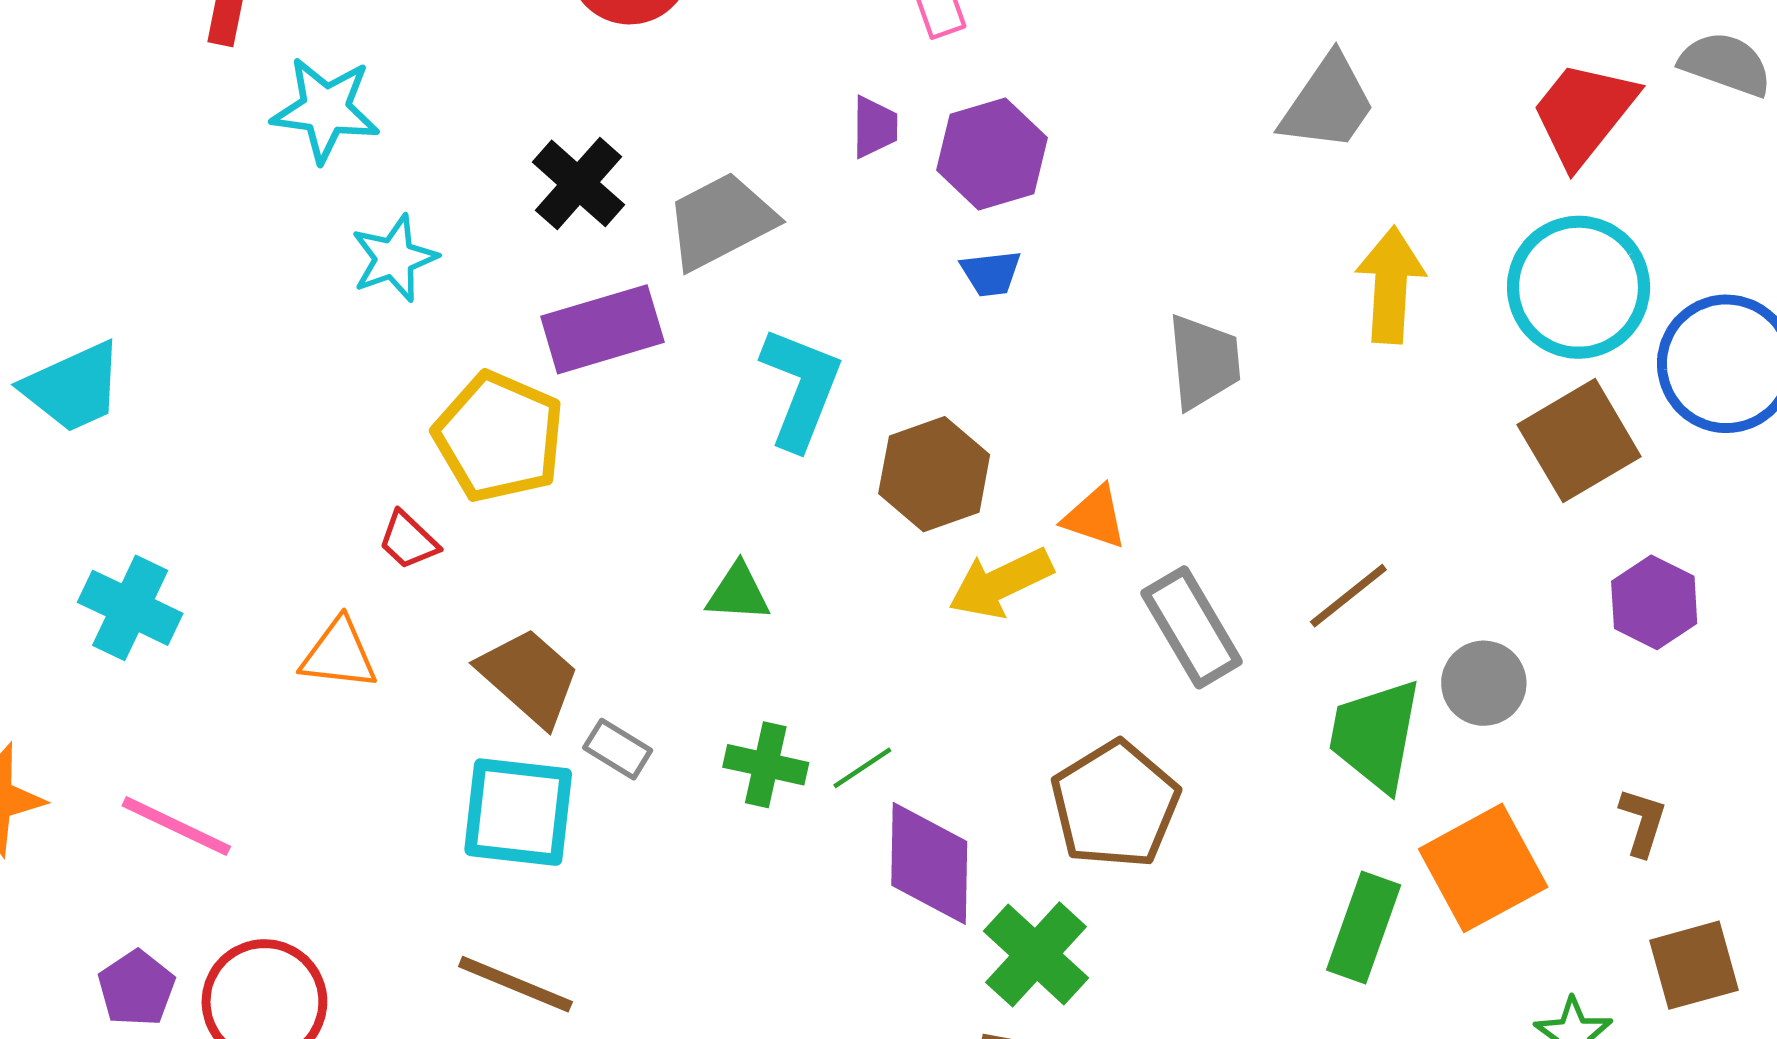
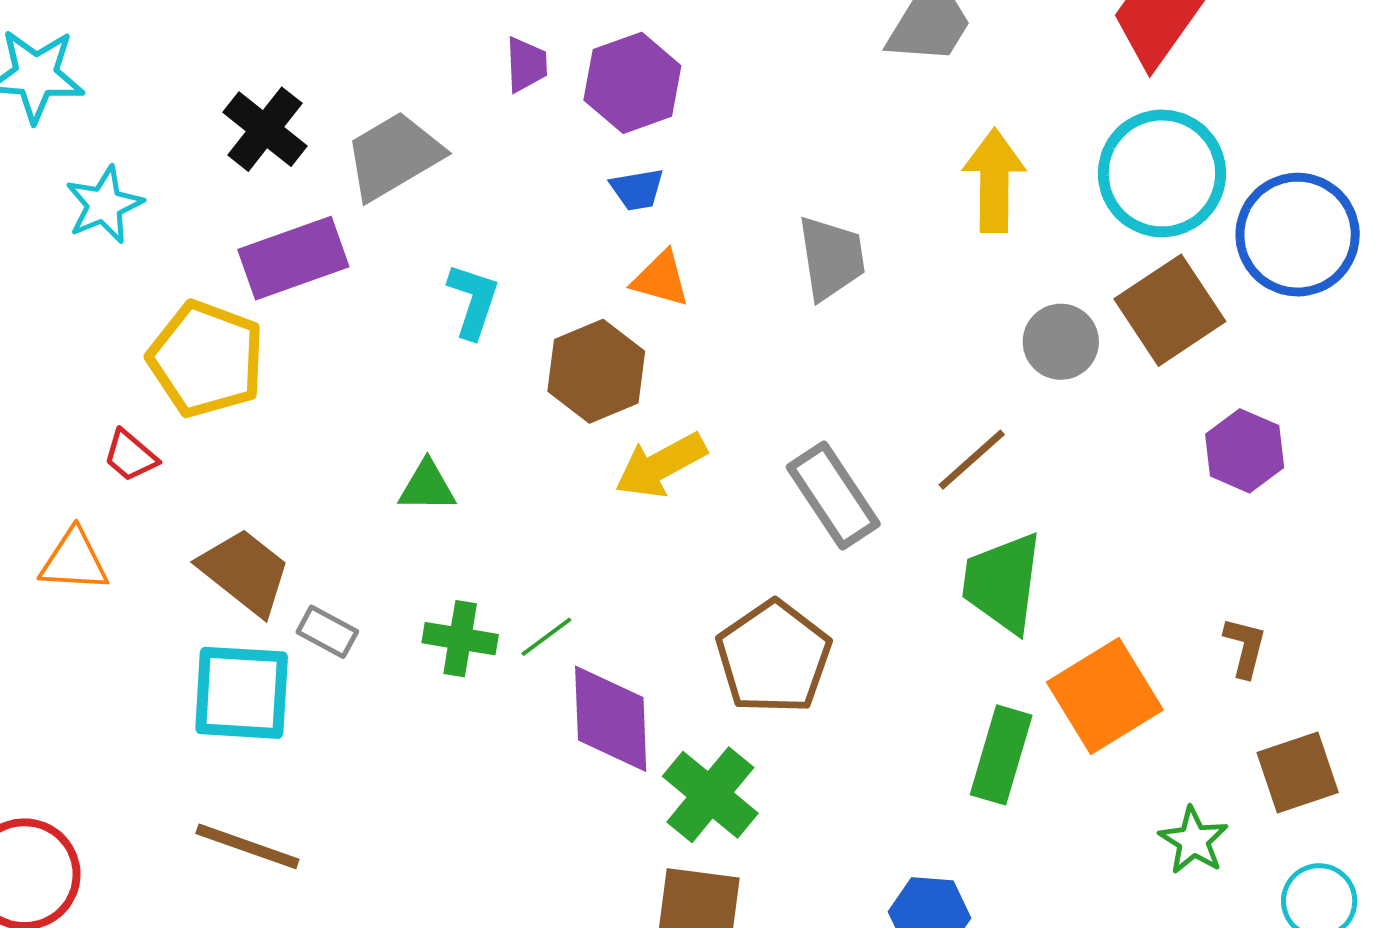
cyan L-shape: (801, 388) -> (473, 301), size x0.7
orange triangle: (1095, 517) -> (661, 279), moved
gray circle: (1484, 683) -> (1061, 342), moved

